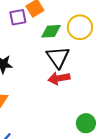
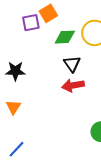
black triangle: (58, 57) -> (72, 64), size x0.7

